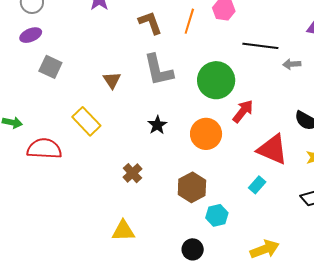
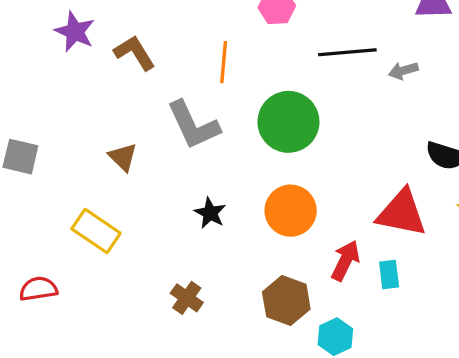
orange line: (189, 21) -> (224, 62), moved
brown L-shape: (150, 23) -> (135, 53), moved
red arrow: (243, 111) -> (345, 261), moved
red semicircle: (44, 149) -> (38, 289), size x0.7
cyan rectangle: (257, 185) -> (389, 274), turned -36

